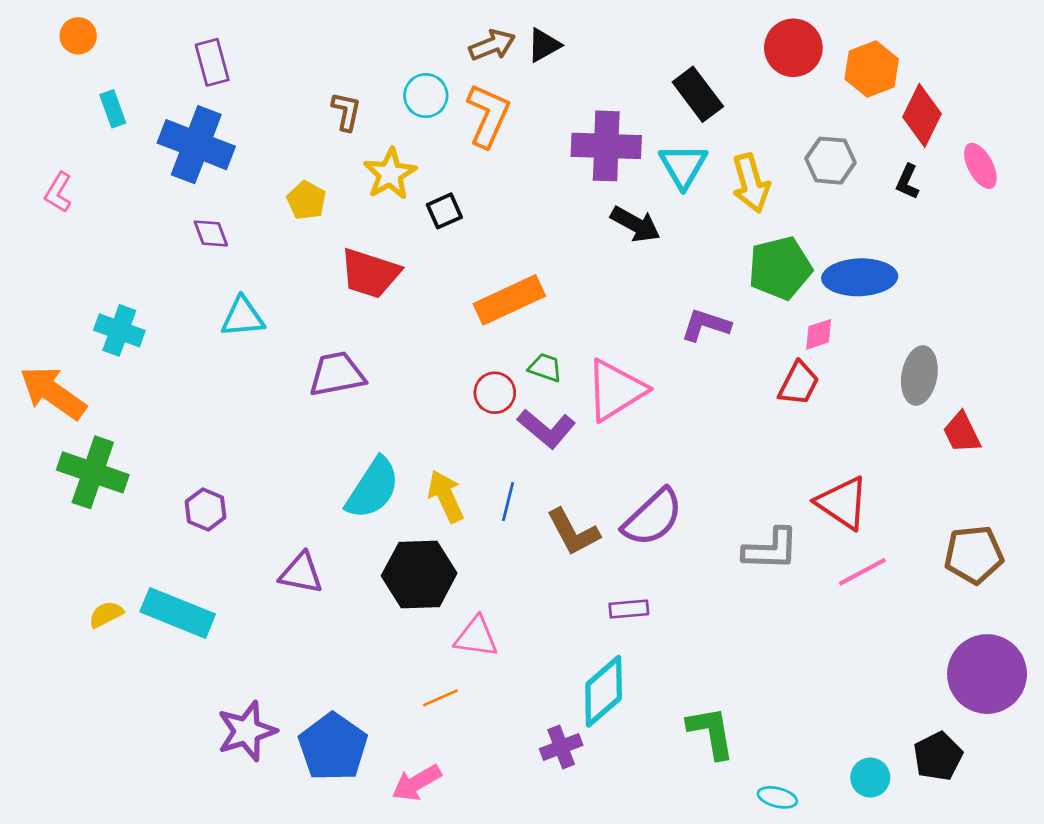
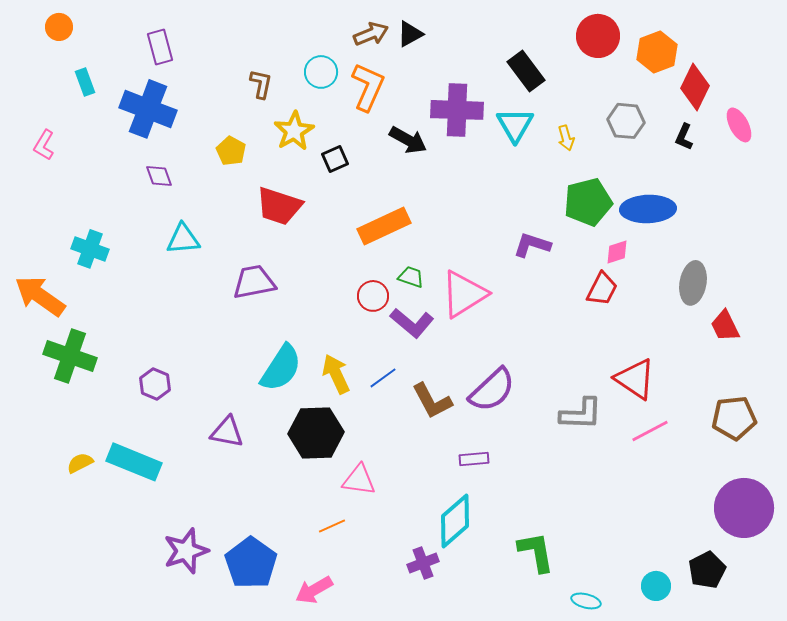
yellow arrow: (751, 183) -> (566, 138), size x0.6
black arrow: (635, 224) -> (408, 140), moved
blue line: (508, 502) -> (383, 378), turned 40

